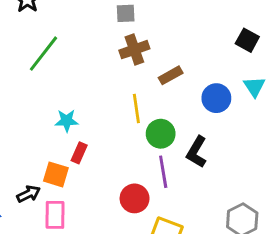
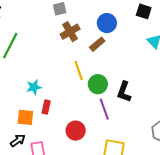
blue circle: (216, 98) -> (107, 23), moved
orange square: (56, 174) -> (25, 117), moved
red circle: (135, 198) -> (76, 131), moved

